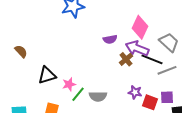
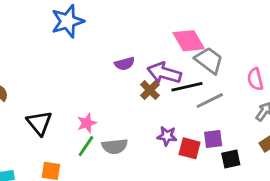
pink diamond: (140, 27) -> (189, 41), moved, turned -50
black line: (152, 59) -> (187, 87), turned -30
black triangle: (47, 75) -> (39, 123), turned -48
pink star: (69, 84) -> (87, 123), moved

